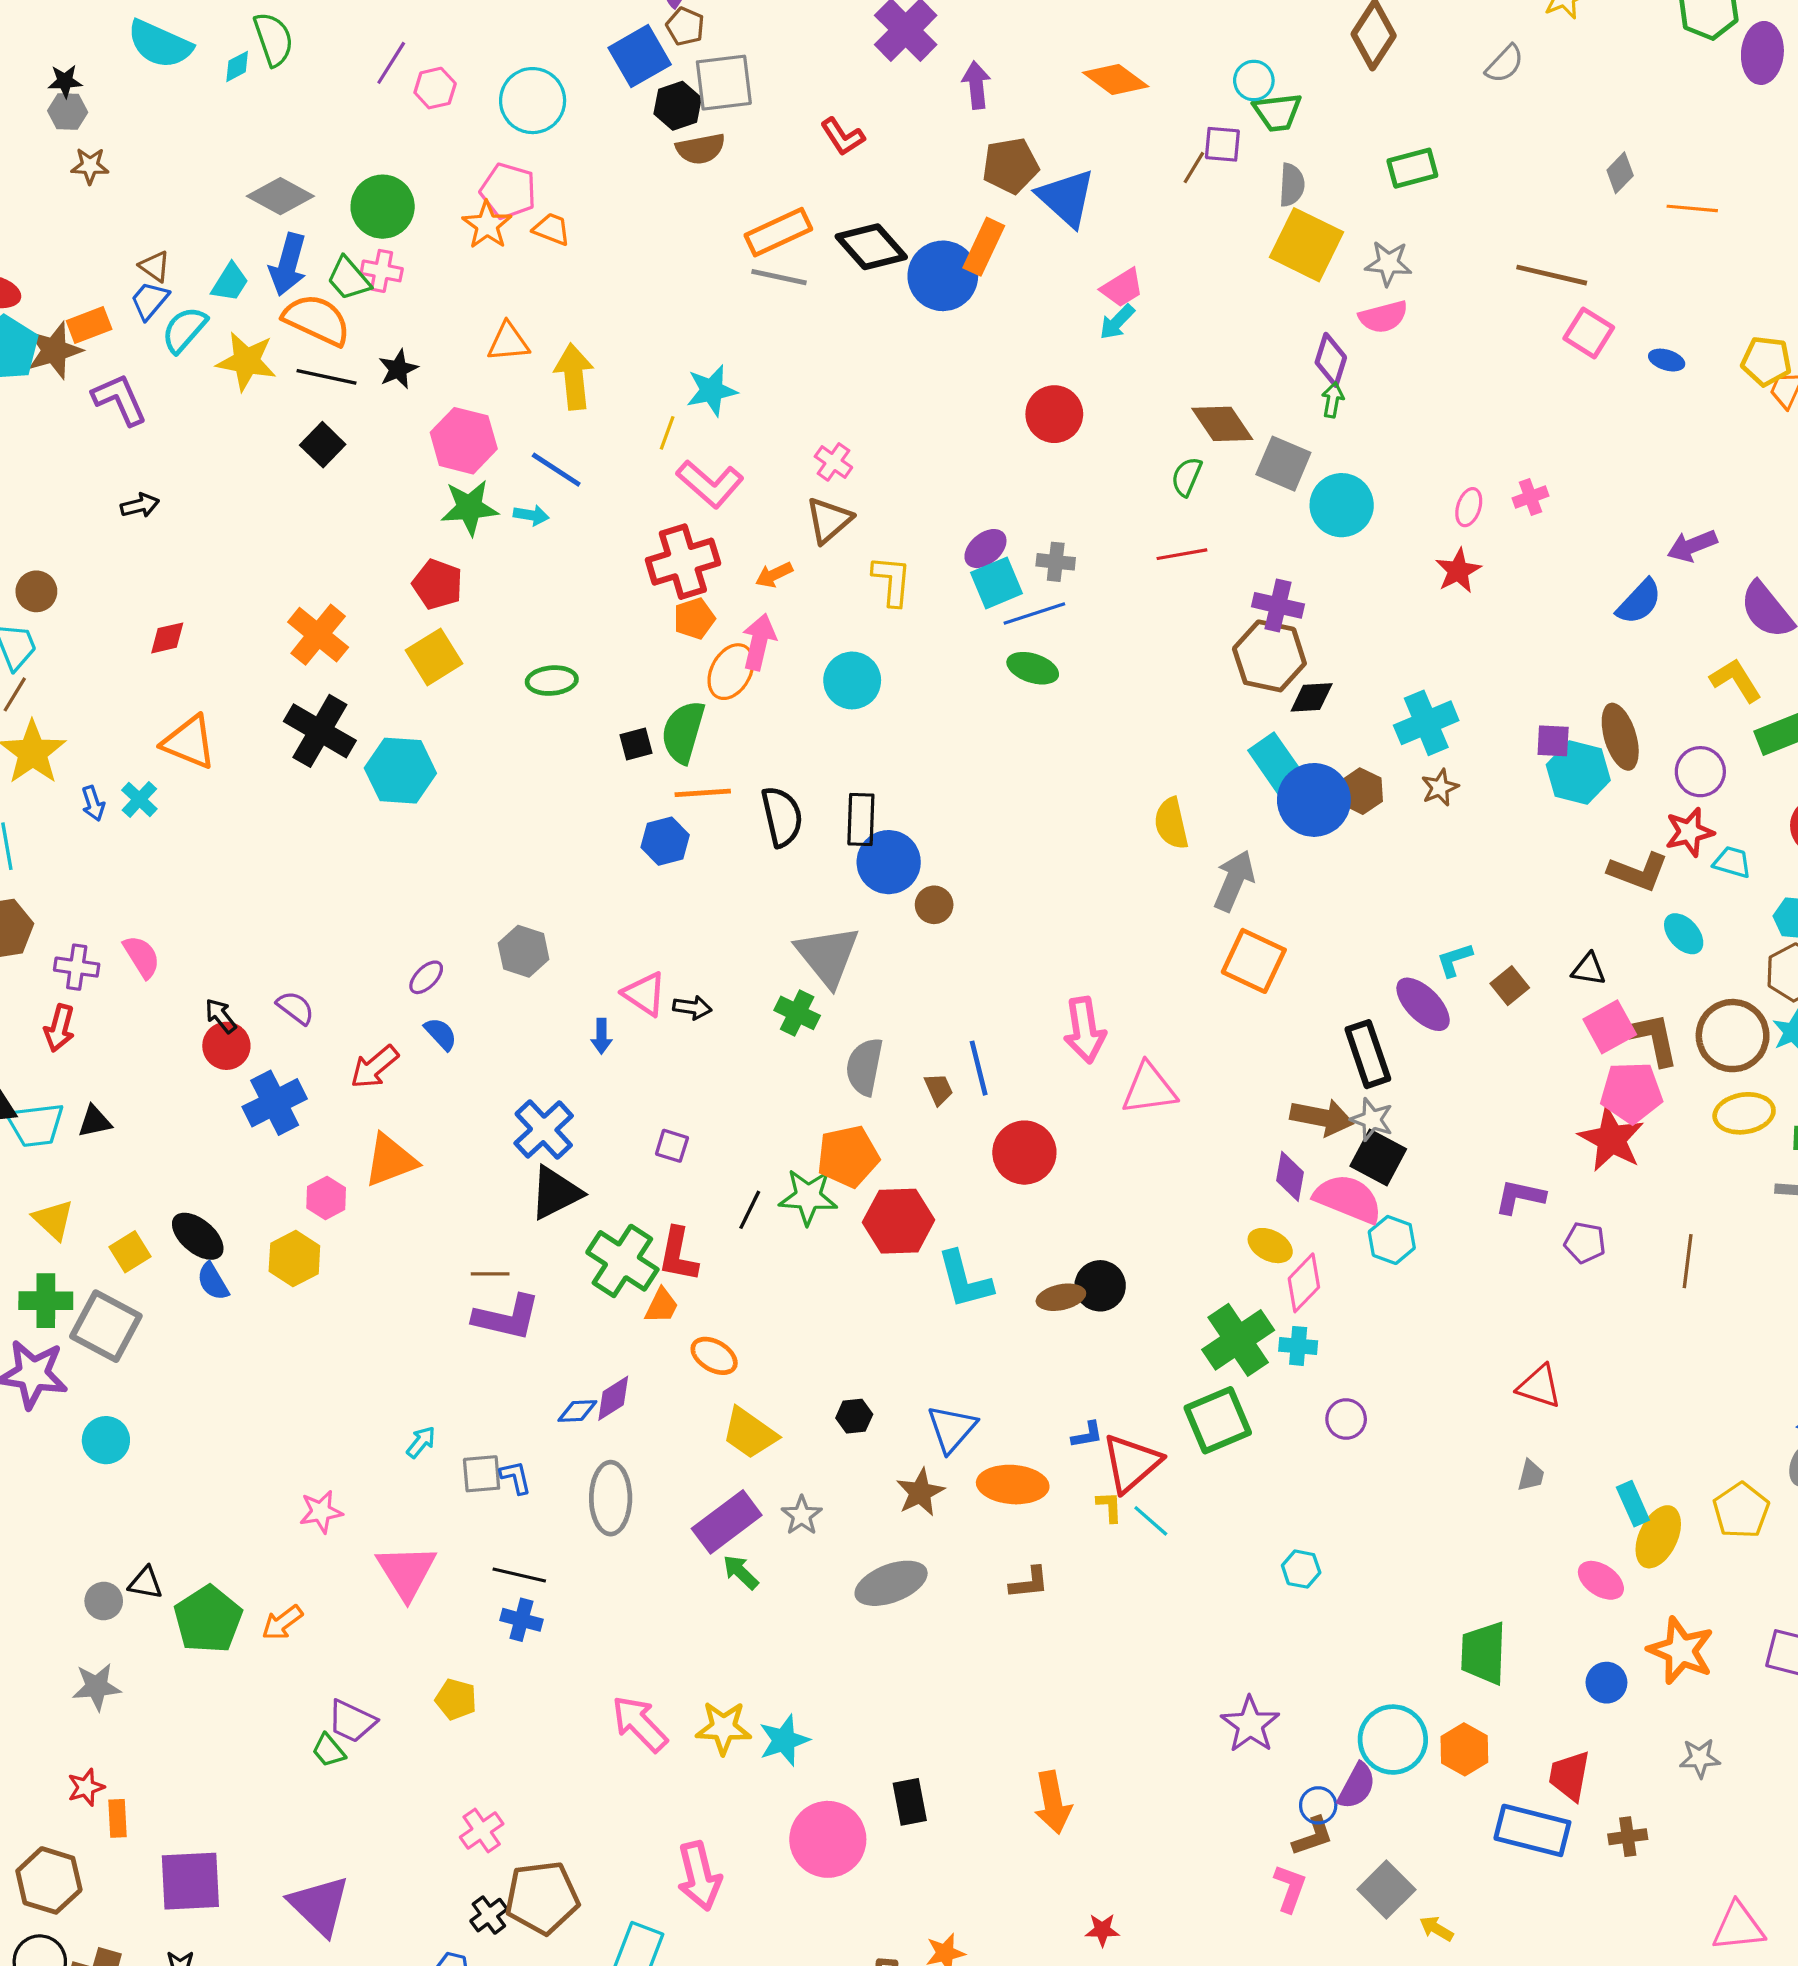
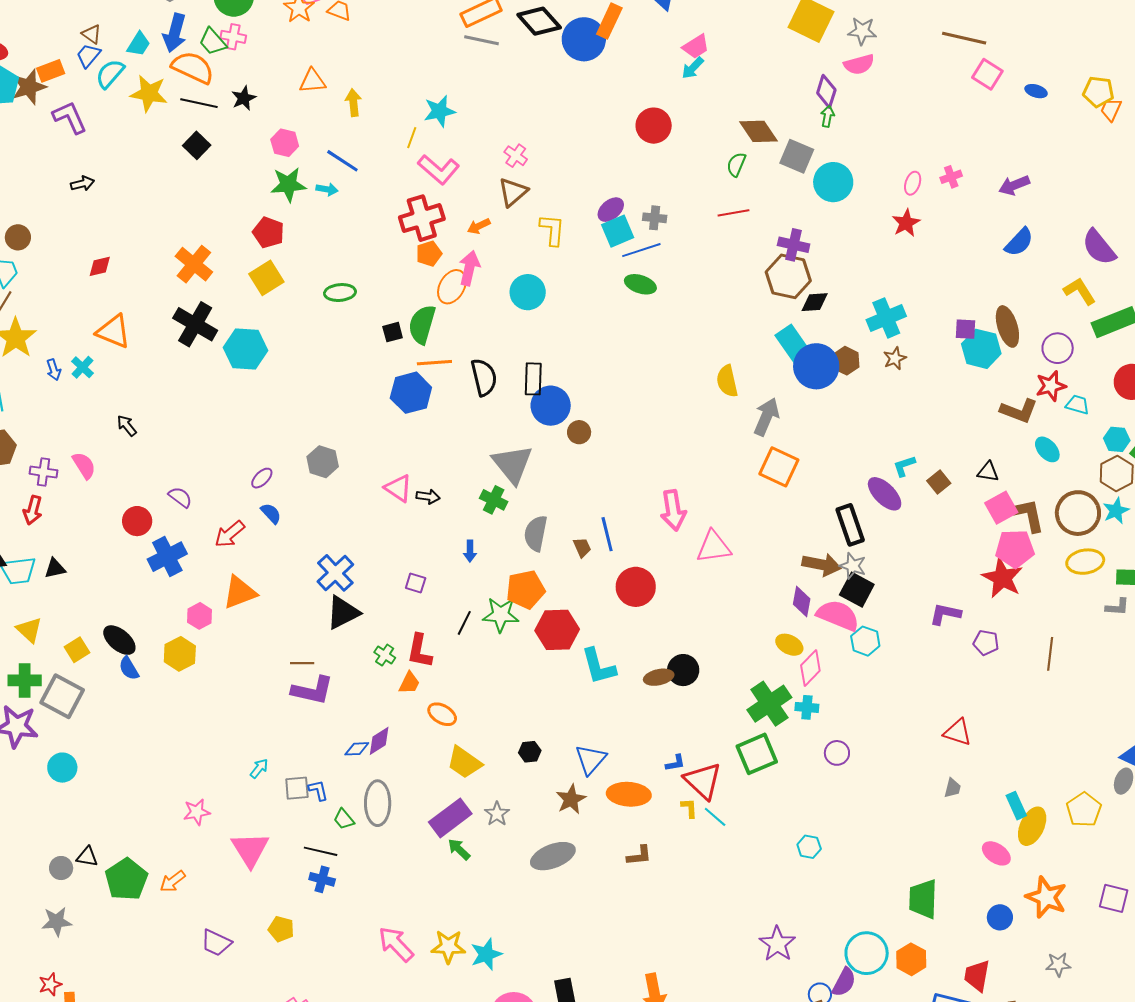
yellow arrow: (574, 377) -> (353, 103), size x0.7
pink hexagon: (464, 441) -> (285, 143), size x0.7
purple arrow: (1692, 546) -> (1014, 185), moved
blue hexagon: (665, 841) -> (411, 393), size x1.4
black arrow: (221, 1016) -> (127, 426), moved
blue arrow: (602, 1036) -> (470, 551), moved
green cross: (622, 1261) -> (385, 655), size x0.5
red triangle: (1131, 1463) -> (703, 781), turned -36
green trapezoid: (329, 1750) -> (344, 819), moved

